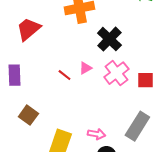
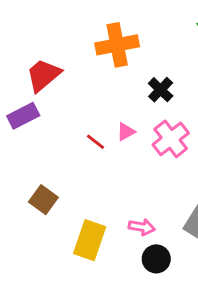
black cross: (109, 39) -> (161, 90), size x0.7
purple rectangle: (14, 75) -> (23, 116), moved, turned 65

